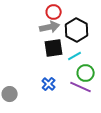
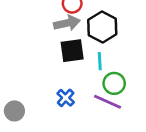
cyan line: (75, 56) -> (100, 61), turned -64

